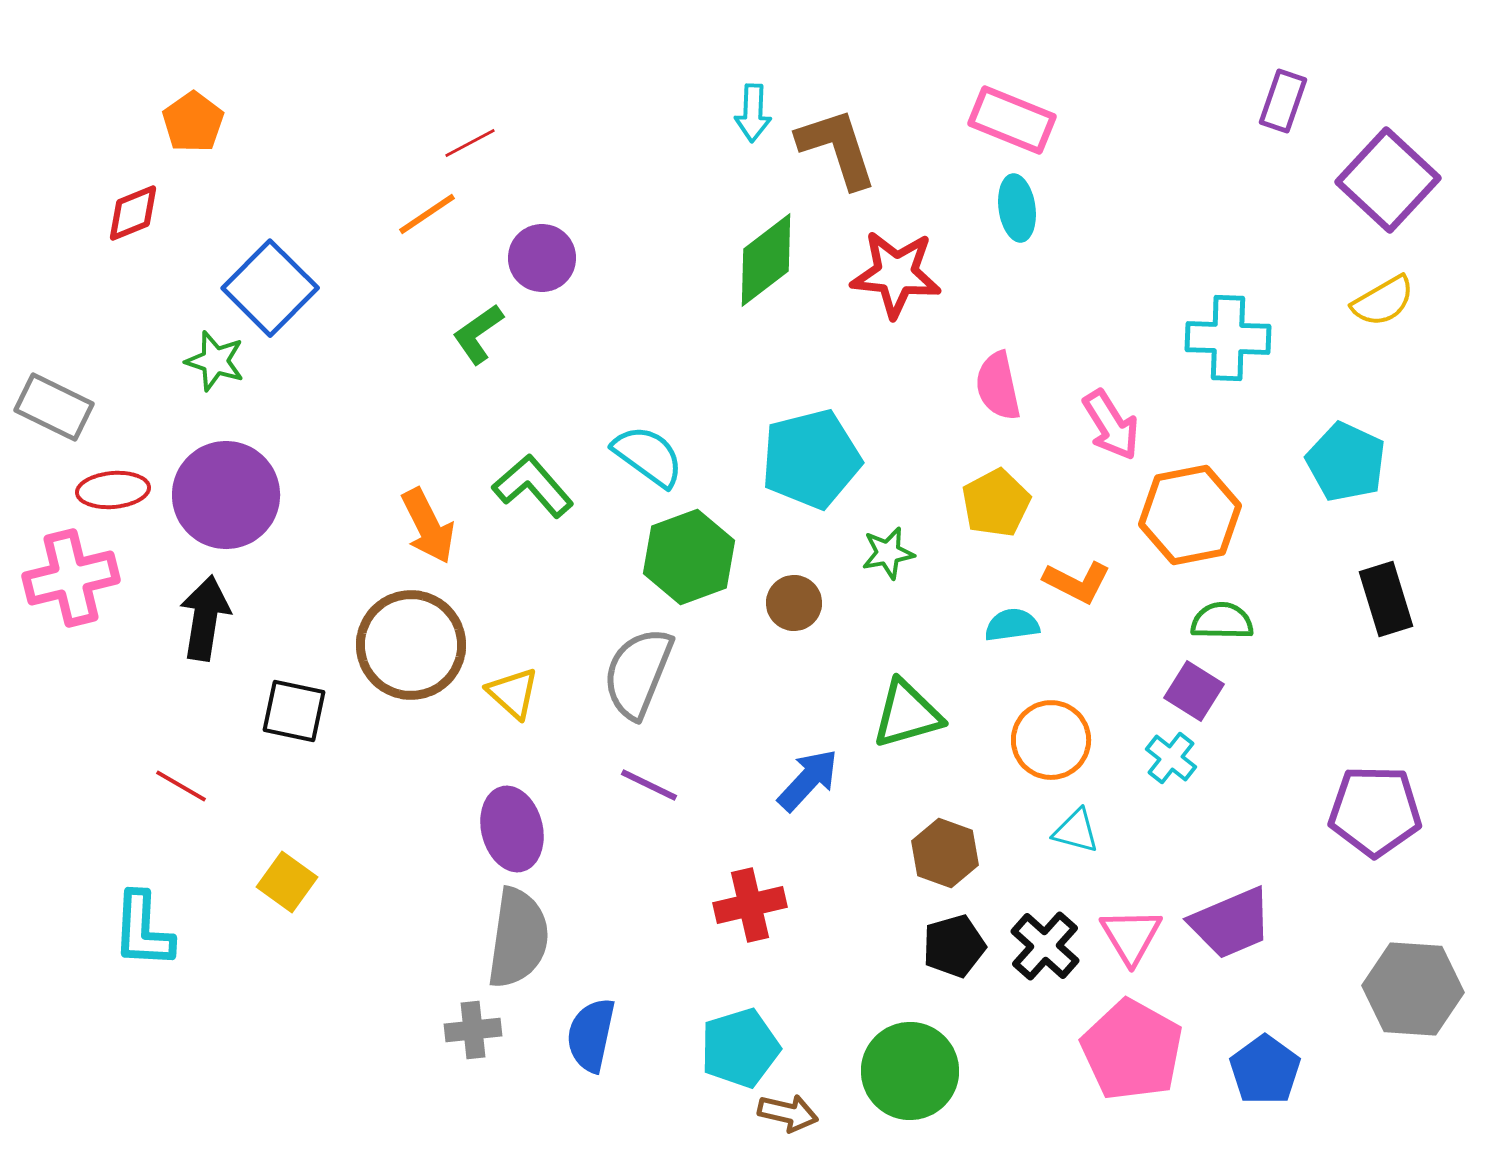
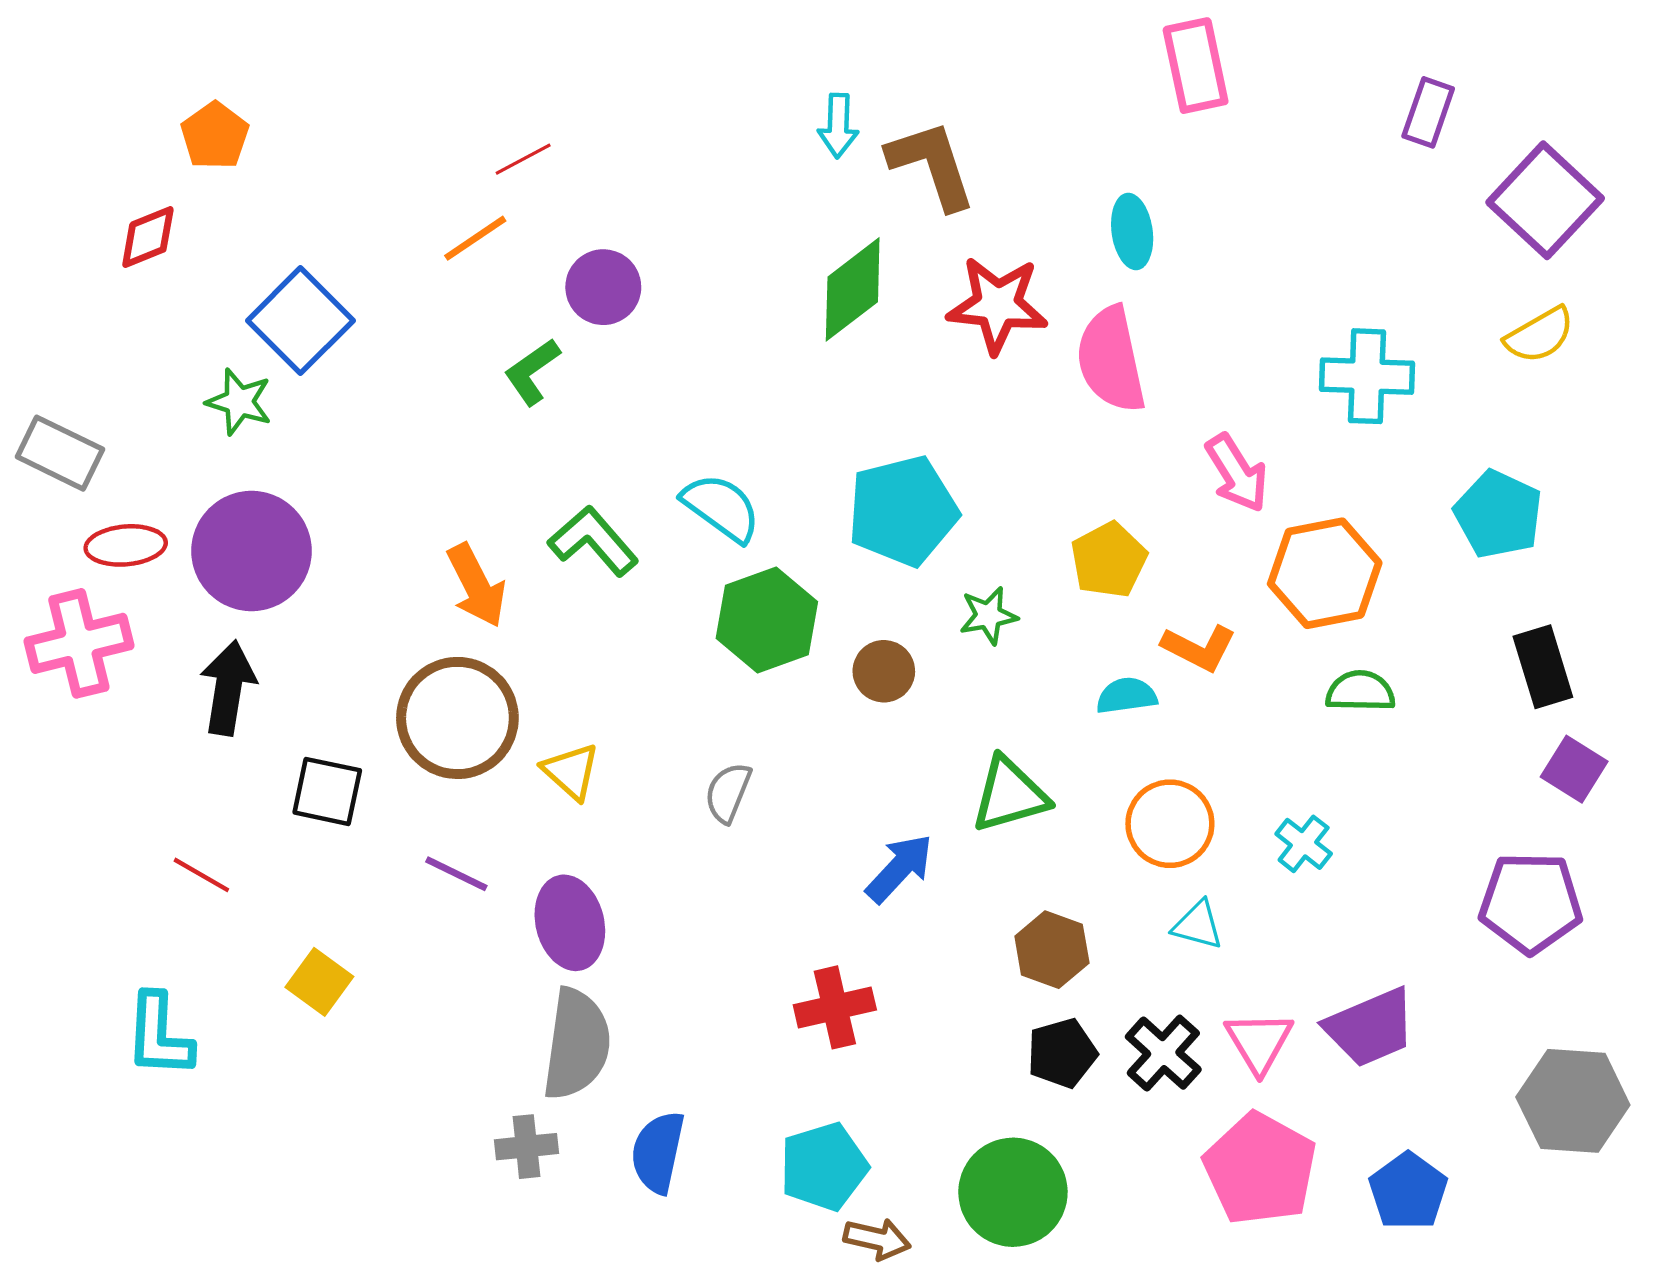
pink rectangle: (1012, 120) -> (1196, 66), moved, turned 56
pink semicircle: (998, 386) -> (1111, 360), moved, size x1.4
gray semicircle: (638, 673) -> (728, 793), moved, size x0.6
purple square: (1194, 691) -> (1574, 769), moved
purple line: (649, 785) -> (456, 874), moved

